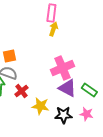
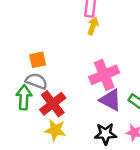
red cross: (21, 91) -> (53, 104), size x1.5
yellow star: (40, 106) -> (55, 130), moved

